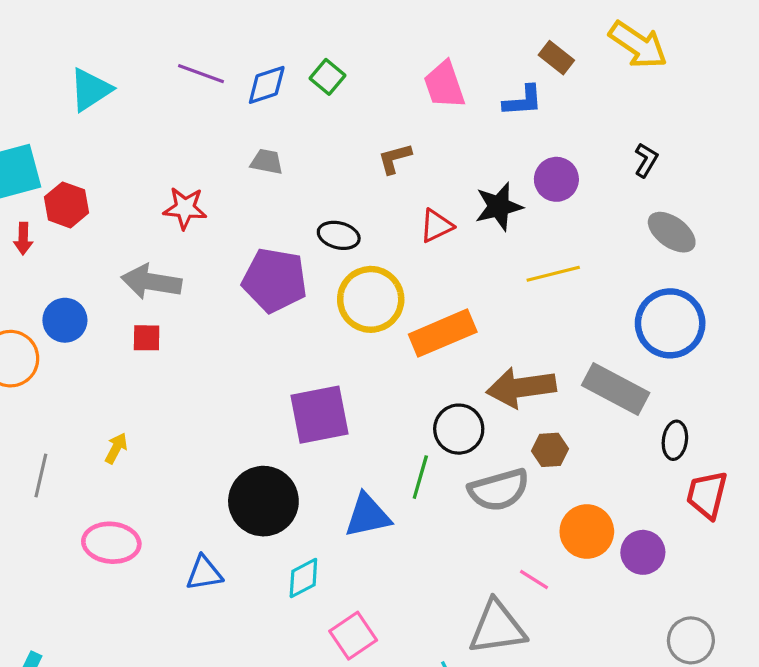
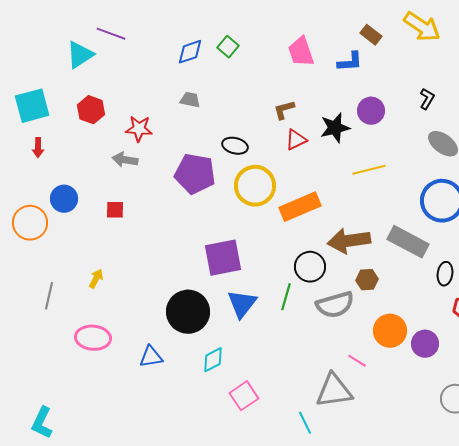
purple line: (201, 74) -> (111, 34), moved
brown L-shape: (395, 158) -> (284, 110), moved
red hexagon: (67, 205) -> (91, 110), moved
gray arrow: (151, 282) -> (125, 160), moved, size x0.7
blue triangle: (367, 516) -> (242, 304), moved, turned -40

